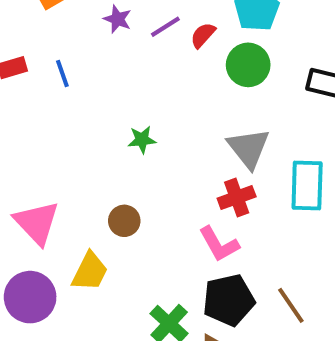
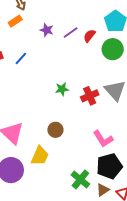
blue line: (62, 74) -> (21, 58), turned 64
red cross: (237, 197) -> (90, 96), moved

